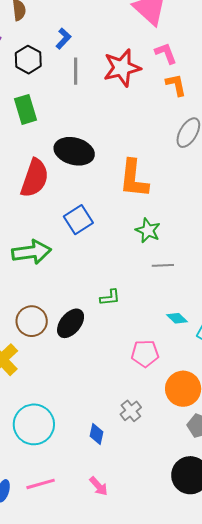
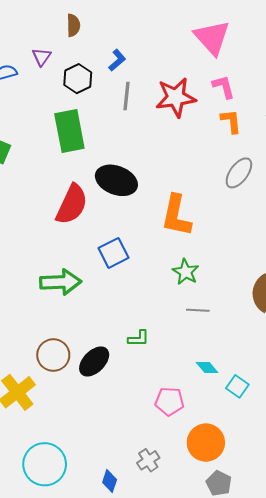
green rectangle: (25, 109) -> (69, 131), size x1.4

